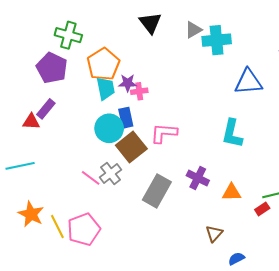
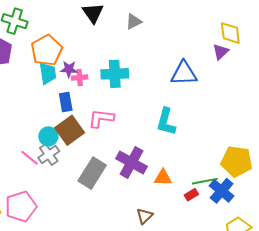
cyan cross: (217, 40) -> (115, 74), moved
cyan circle: (109, 128) -> (48, 136), moved, size x0.7
purple cross: (198, 178) -> (132, 163), size x1.4

